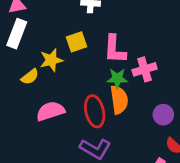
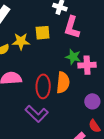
pink L-shape: (115, 49) -> (72, 27), moved
green star: (117, 78) -> (73, 57), moved

